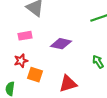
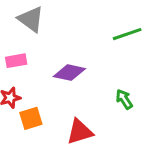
orange square: (35, 75) -> (31, 118), turned -35

